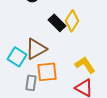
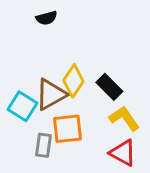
yellow diamond: (72, 21) -> (73, 81), moved
black rectangle: (57, 23) -> (109, 87), moved

